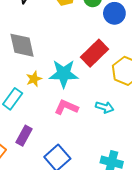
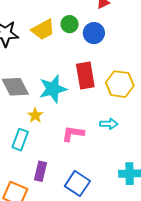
red rectangle: (94, 53) -> (85, 76), turned -40
cyan star: (64, 74) -> (53, 89), moved

